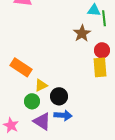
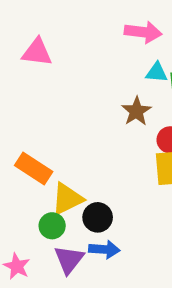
yellow triangle: (41, 85) -> (67, 199), size x1.5
purple triangle: (42, 121) -> (69, 259), turned 36

